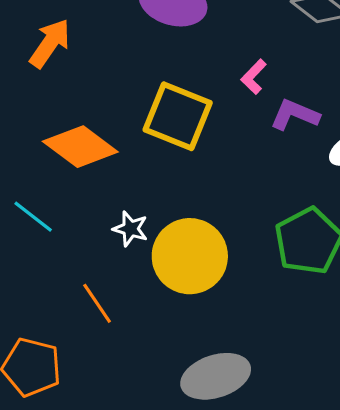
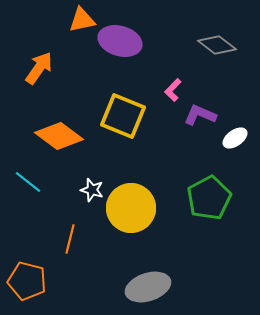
orange line: (97, 303) -> (70, 239), turned 48

